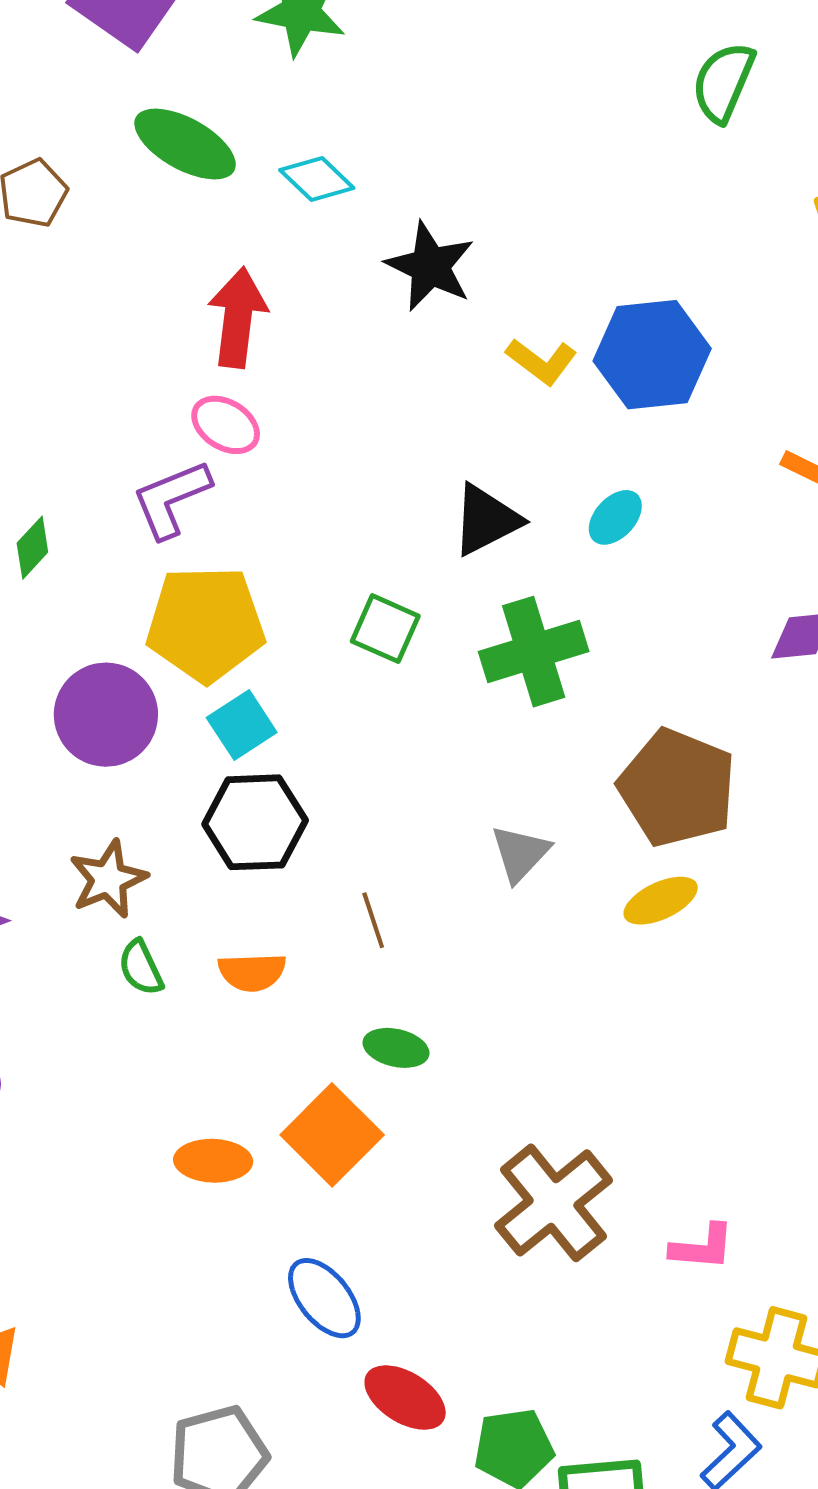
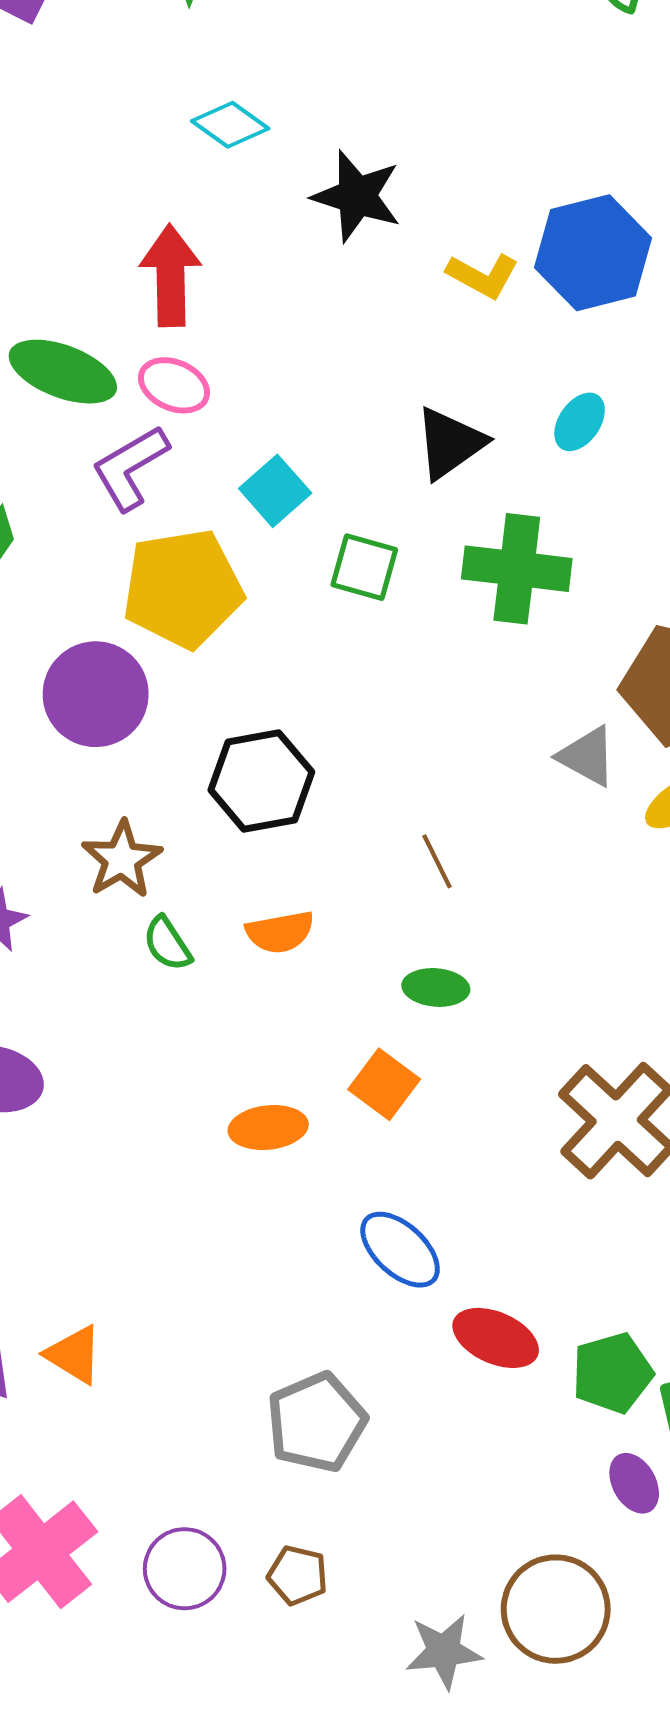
green ellipse: (185, 144) -> (63, 372), moved
green cross: (534, 652) -> (517, 569), turned 32
cyan square: (242, 725) -> (275, 491), moved
gray triangle: (520, 853) -> (587, 756), moved, turned -36
brown line: (373, 920) -> (437, 861), moved
orange square: (332, 1135) -> (384, 1084), size x0.7

